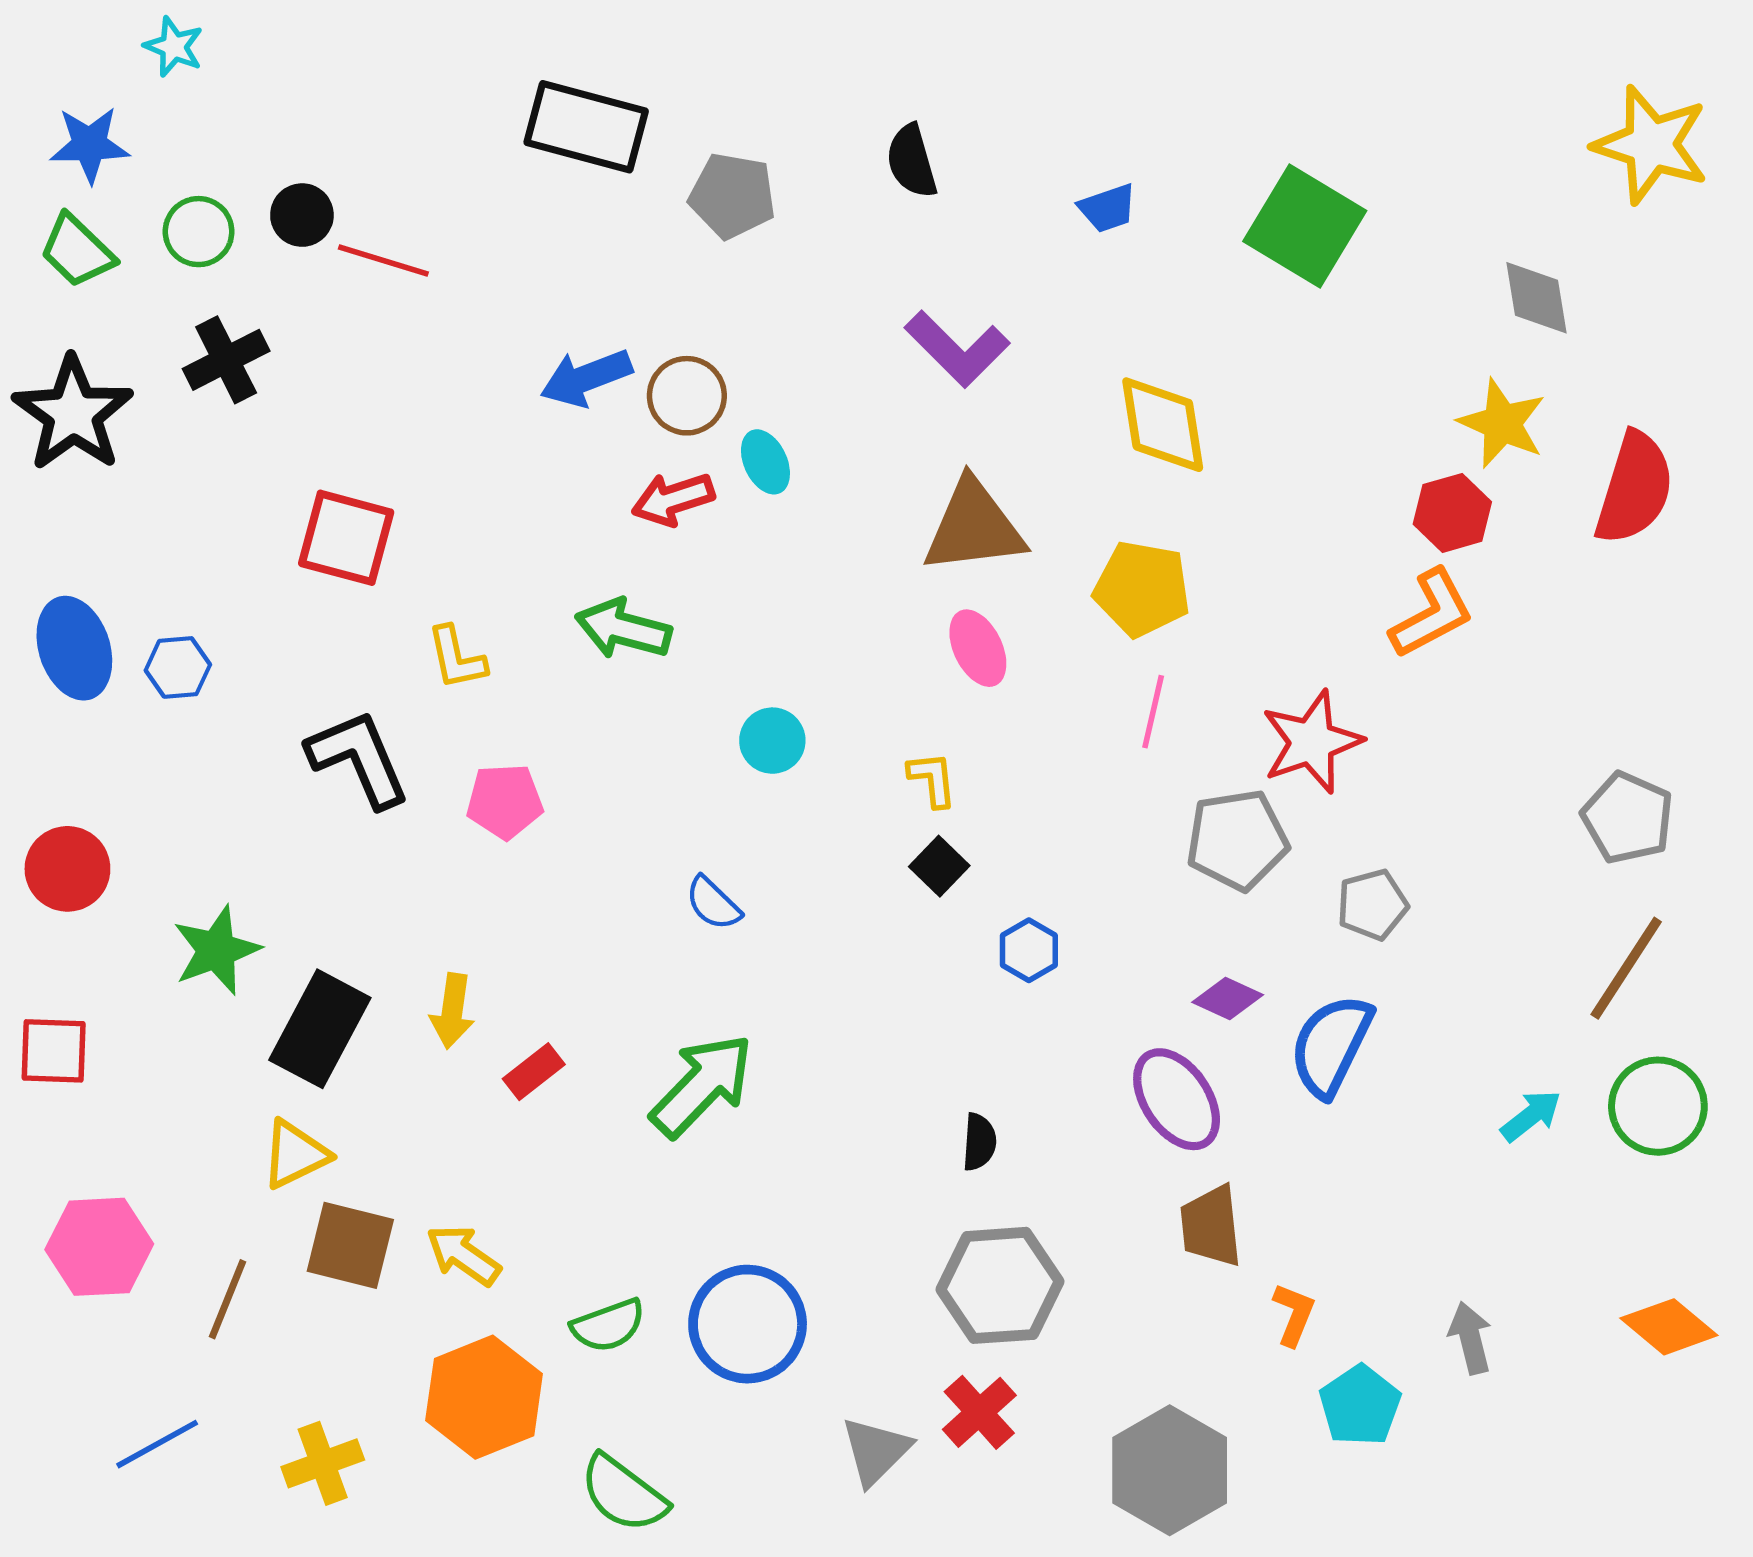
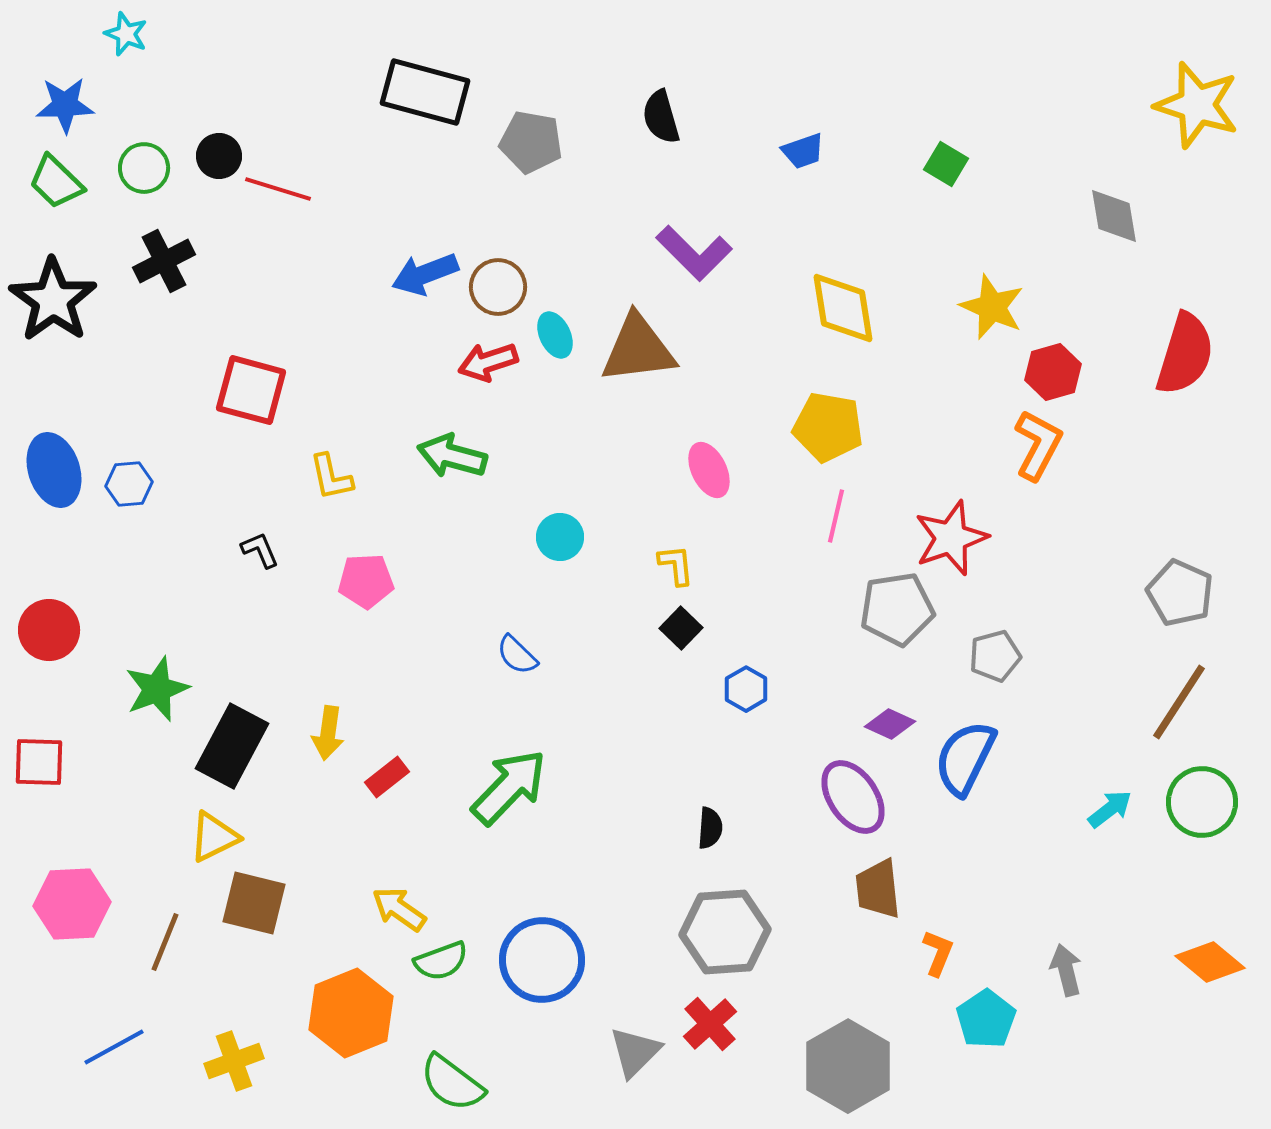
green square: (1305, 226) -> (946, 164), size x0.5
yellow star: (1502, 423) -> (992, 307), moved
brown triangle: (974, 527) -> (638, 349), moved
orange L-shape: (1432, 614) -> (1038, 445), turned -34
black L-shape: (359, 758) -> (260, 550), size x0.5
yellow arrow: (463, 1255) -> (399, 909), moved

